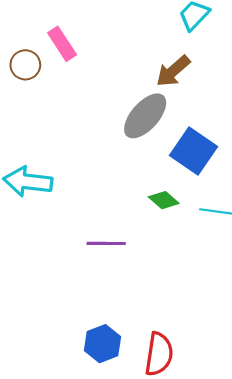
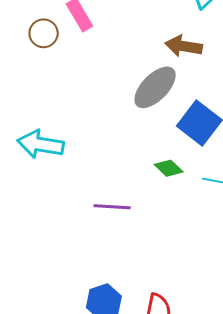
brown arrow: (173, 71) -> (184, 46), turned 48

